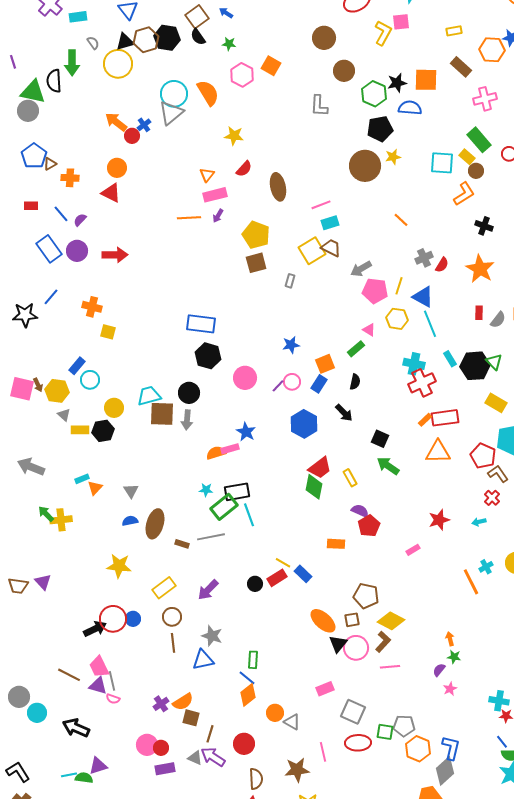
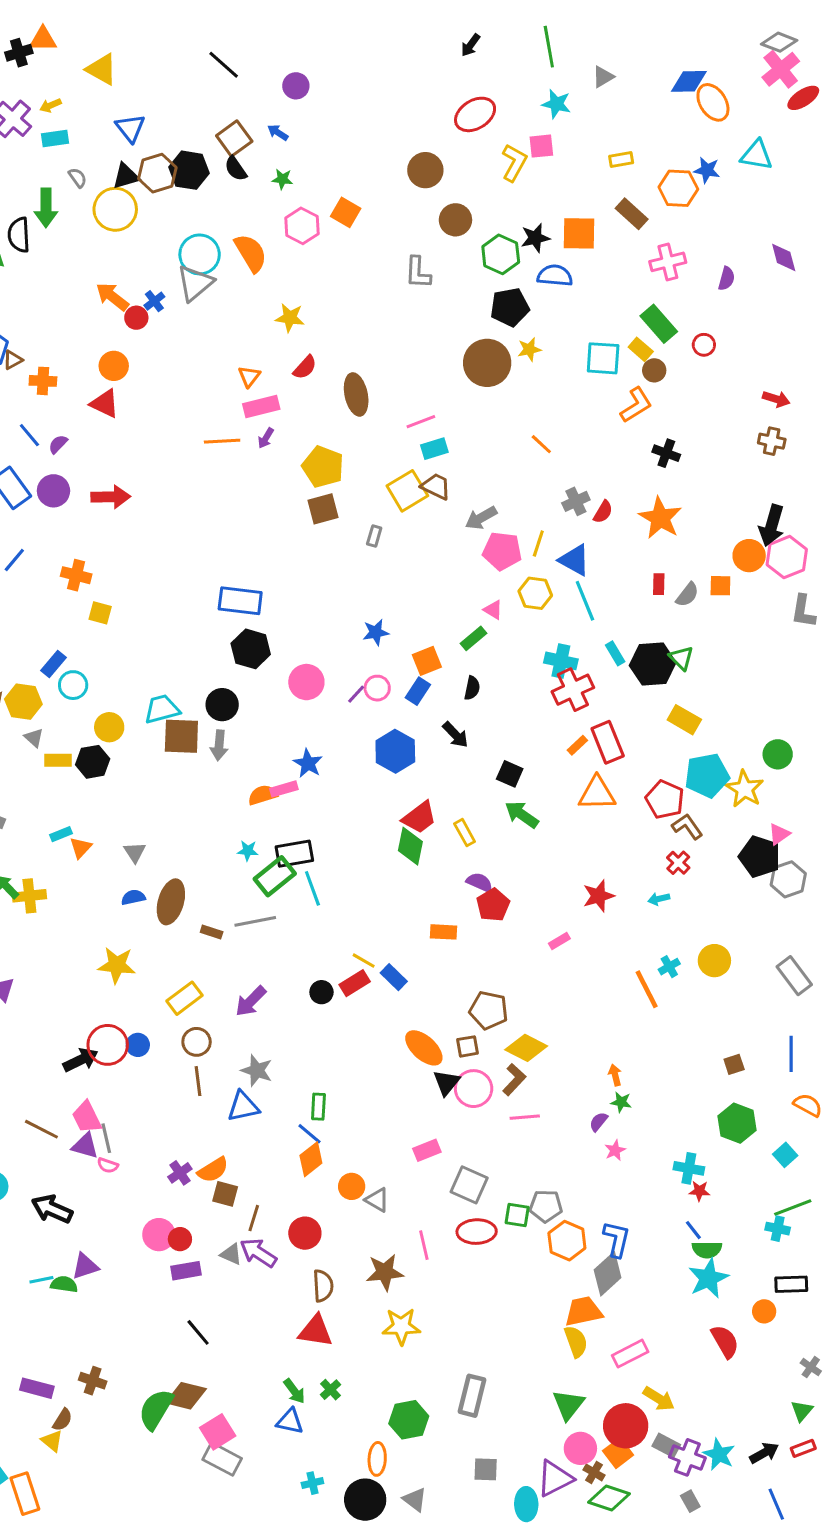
red rectangle: (445, 418) -> (608, 742), turned 76

